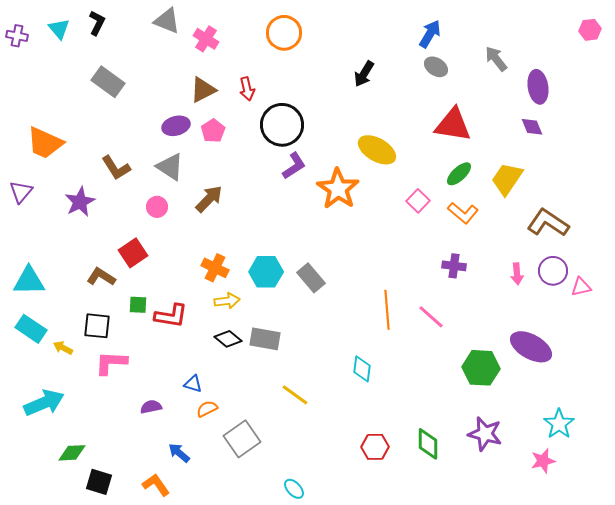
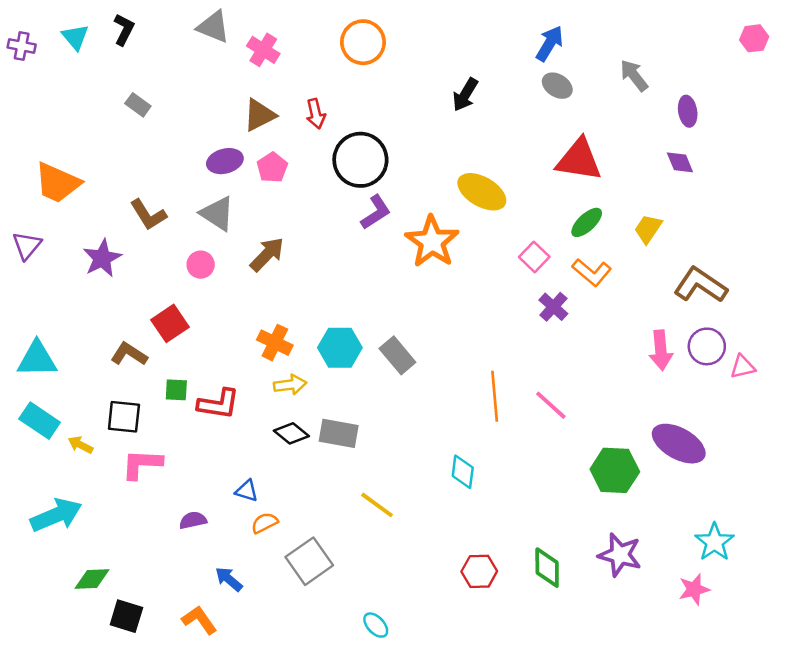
gray rectangle: (108, 82) -> (138, 105), size x0.6
purple ellipse: (538, 87) -> (688, 111), size x0.7
yellow trapezoid: (507, 179) -> (648, 229), size x0.7
purple cross: (454, 266) -> (553, 307), moved, turned 35
pink arrow: (517, 274) -> (661, 350), size x1.4

